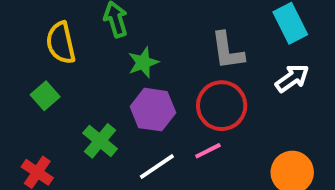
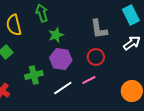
red circle: (222, 106) -> (96, 57), size x0.7
green cross: (100, 141) -> (34, 75), turned 36

